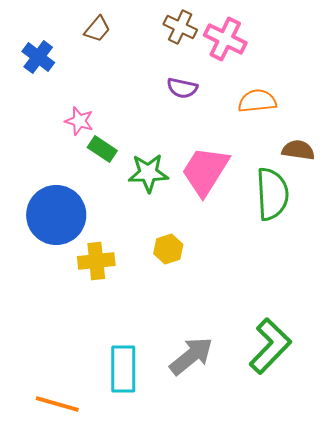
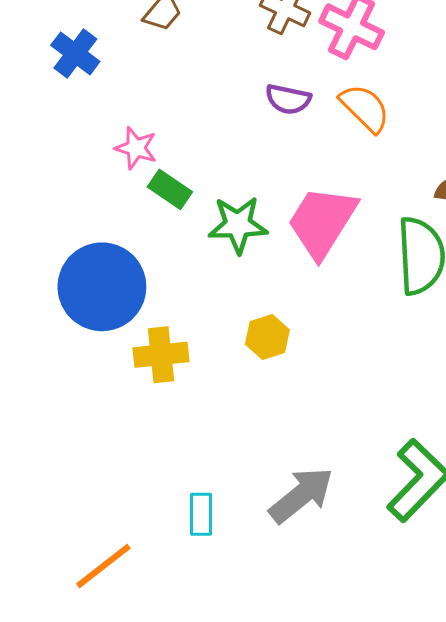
orange semicircle: (257, 101) -> (365, 108), moved, turned 51
cyan rectangle: (123, 369) -> (201, 514), size x0.6
orange line: (57, 404) -> (103, 566), turned -54

